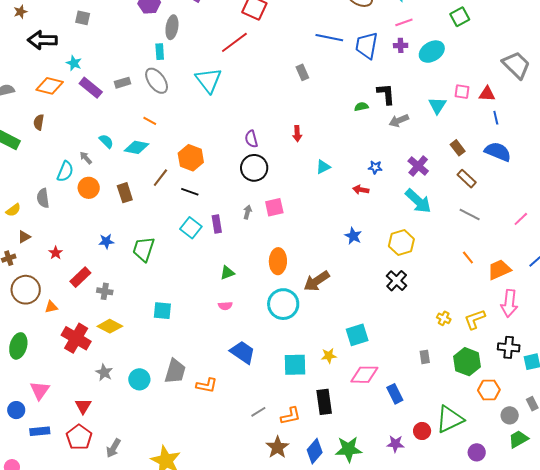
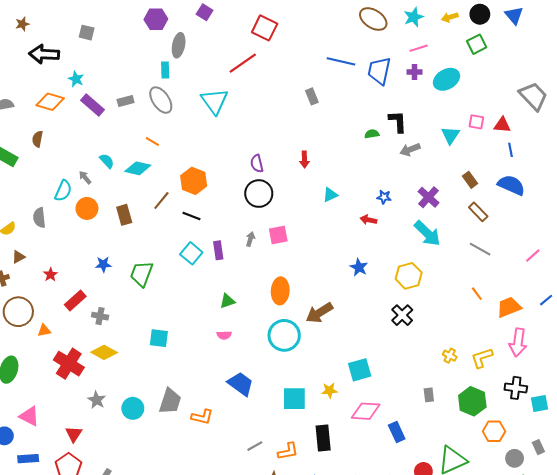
pink triangle: (40, 390) -> (29, 416), turned -40

